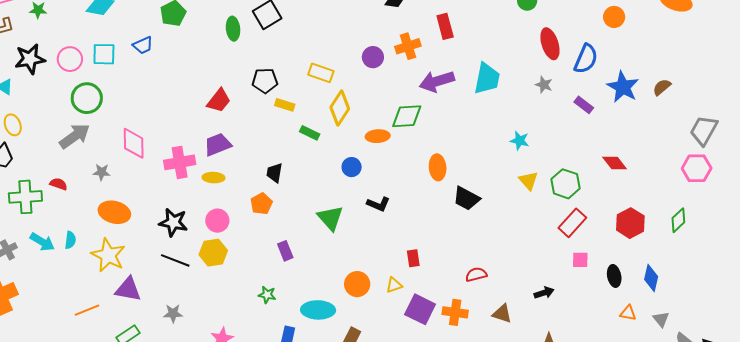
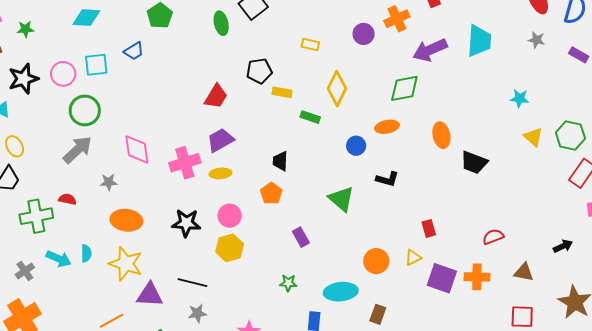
yellow rectangle: (321, 73) -> (310, 45), moved, size x0.7
orange ellipse: (378, 136) -> (387, 127), moved
black line: (175, 260) -> (193, 283), moved

